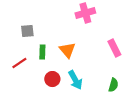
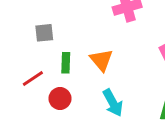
red circle: (52, 79) -> (60, 98), moved

